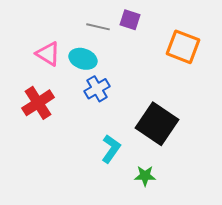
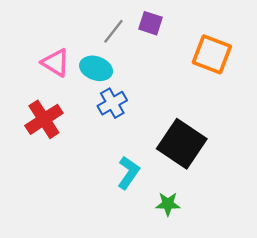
gray line: (98, 27) -> (113, 31), turned -65

